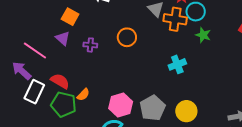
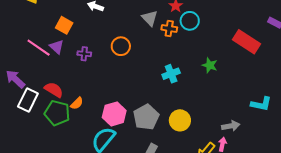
orange cross: (175, 19) -> (169, 28), size x0.7
green star: (203, 35) -> (210, 65), moved
pink line: (35, 51) -> (39, 48), moved

